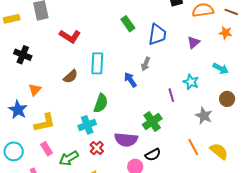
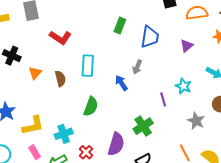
green rectangle: (128, 24) -> (120, 25), turned 56
brown semicircle: (71, 77) -> (60, 79), turned -63
orange triangle: (35, 90) -> (35, 73), moved
cyan cross: (87, 125) -> (64, 134), moved
purple semicircle: (126, 140) -> (116, 144), turned -80

